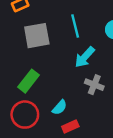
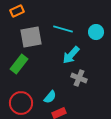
cyan line: (75, 26) -> (63, 29), turned -60
green rectangle: (28, 81) -> (19, 64), moved

